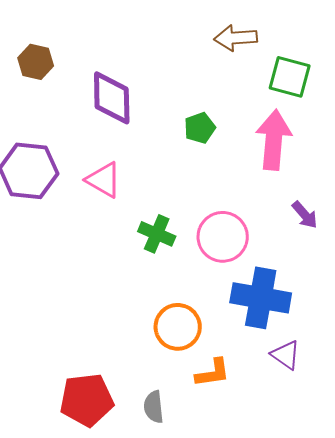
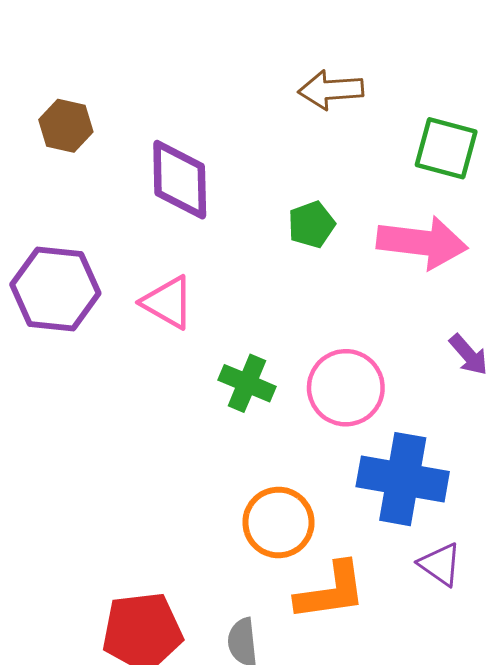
brown arrow: (236, 38) -> (331, 90), moved
pink arrow: (274, 140) -> (422, 243), turned 92
orange L-shape: (213, 373) -> (331, 591), size x1.4

